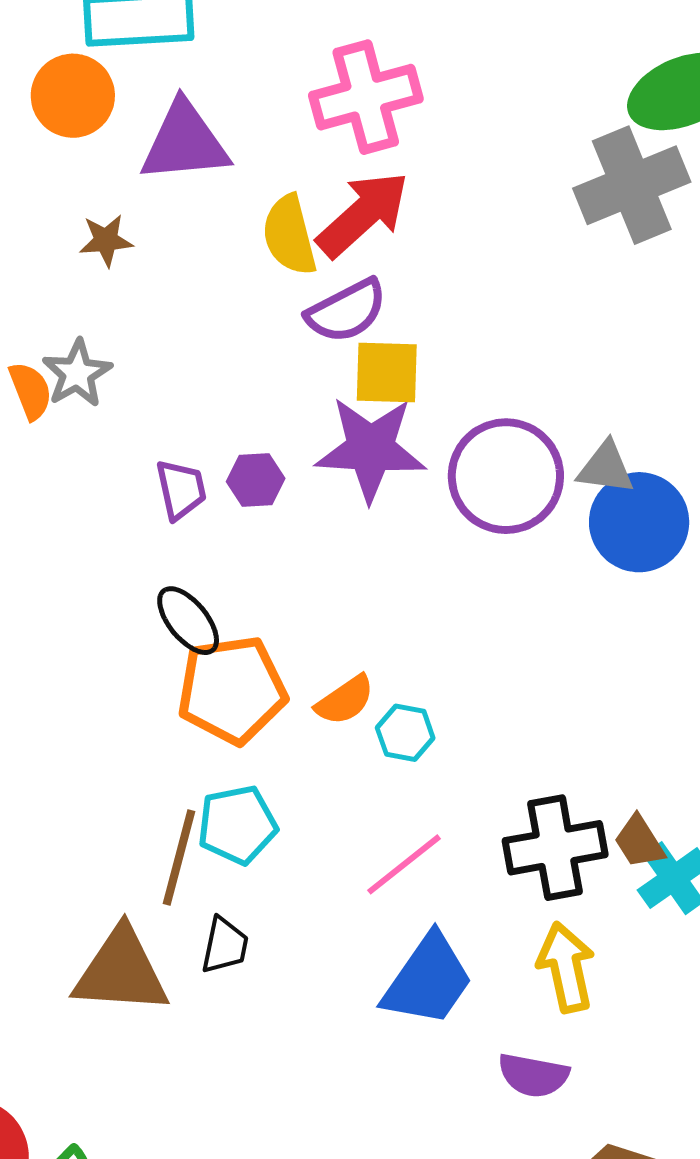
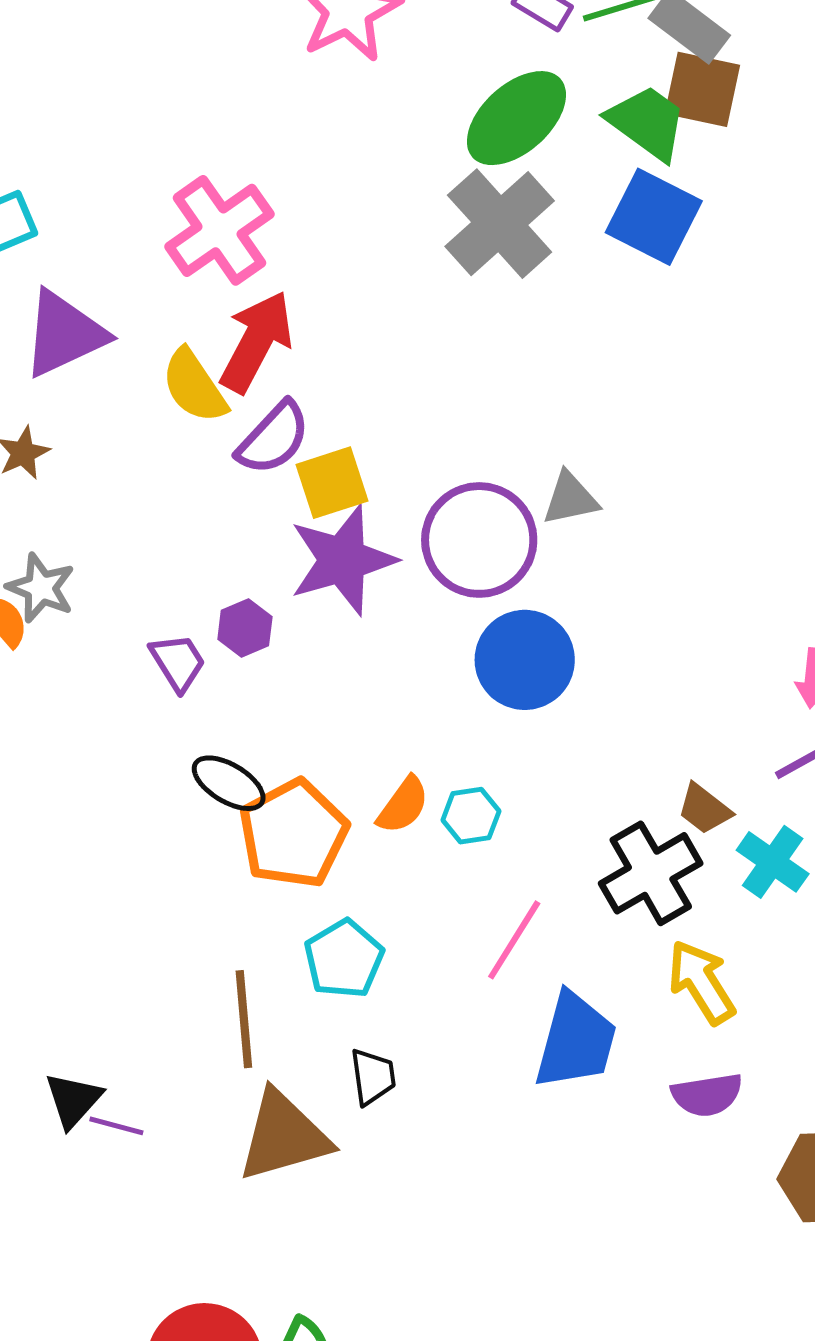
blue circle: (639, 522) -> (525, 660), moved
brown trapezoid: (639, 842) -> (704, 809), moved
brown line: (179, 857) -> (244, 1019), moved

